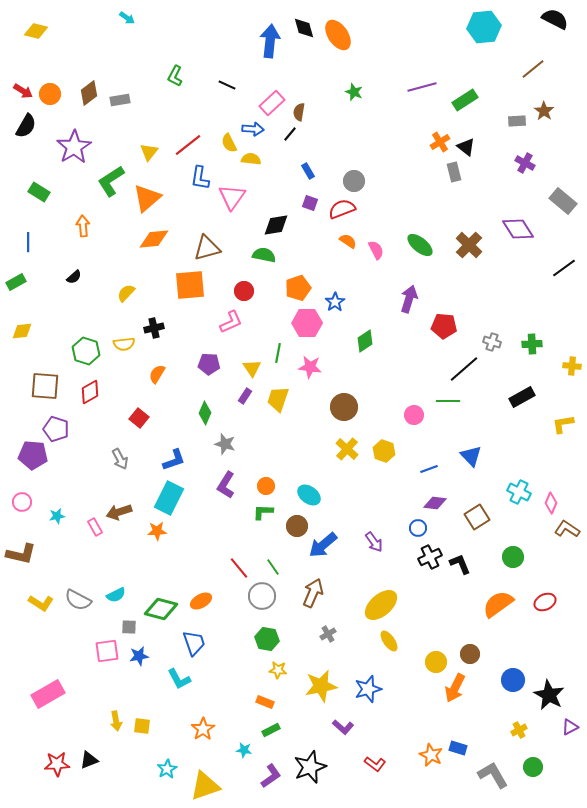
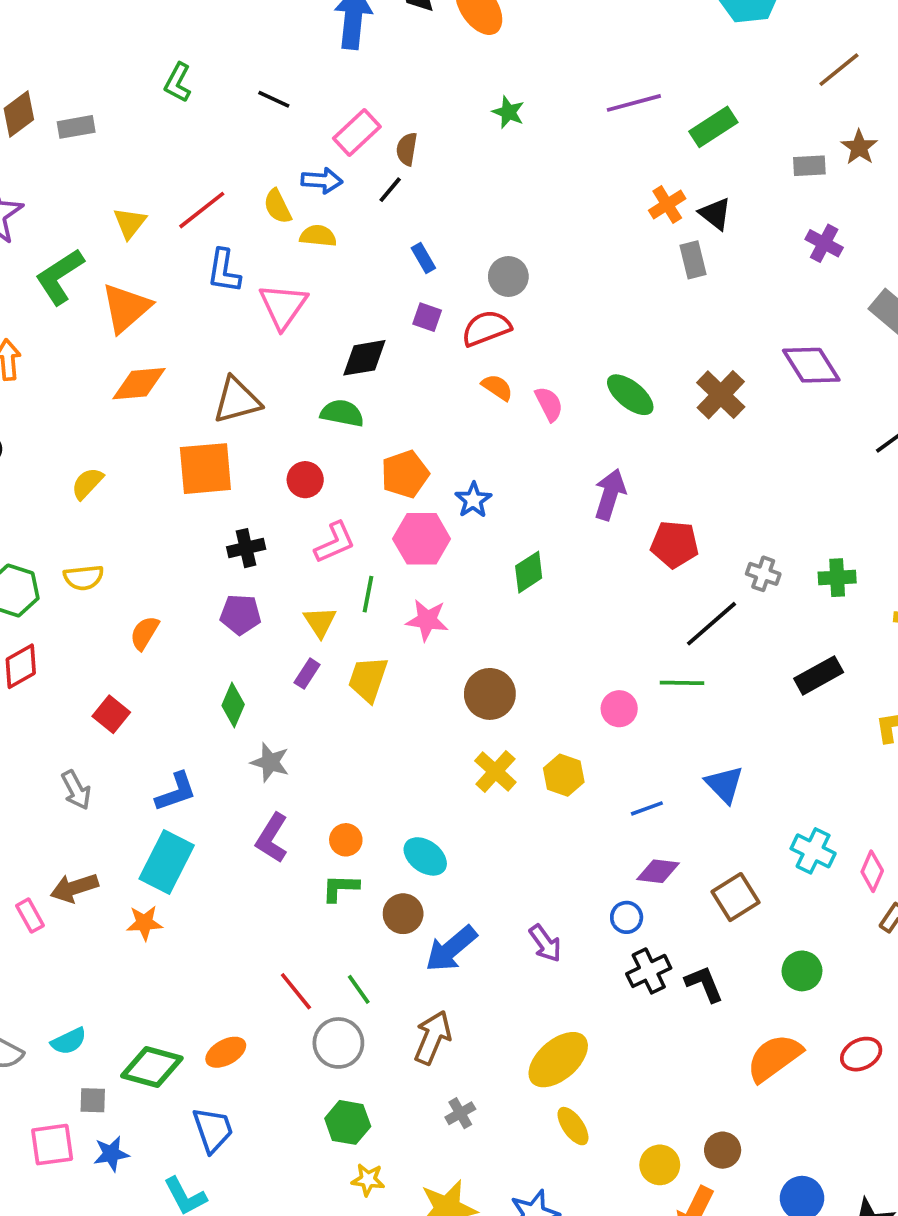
pink L-shape: (231, 322) -> (335, 542), moved
black cross: (154, 328) -> (246, 548), moved

